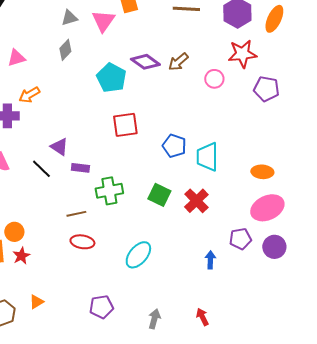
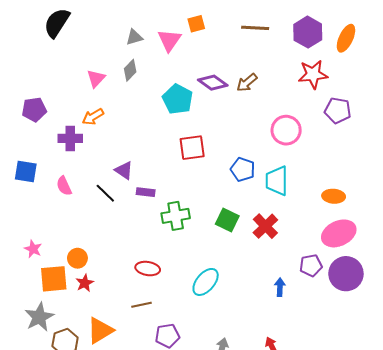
pink triangle: (16, 58) -> (96, 78), moved, turned -30
pink circle: (214, 79) -> (286, 130), moved, size x1.5
brown line: (76, 214) -> (141, 305), moved
purple circle: (274, 247) -> (346, 274), size x1.4
orange triangle: (36, 302) -> (100, 330), size x1.8

